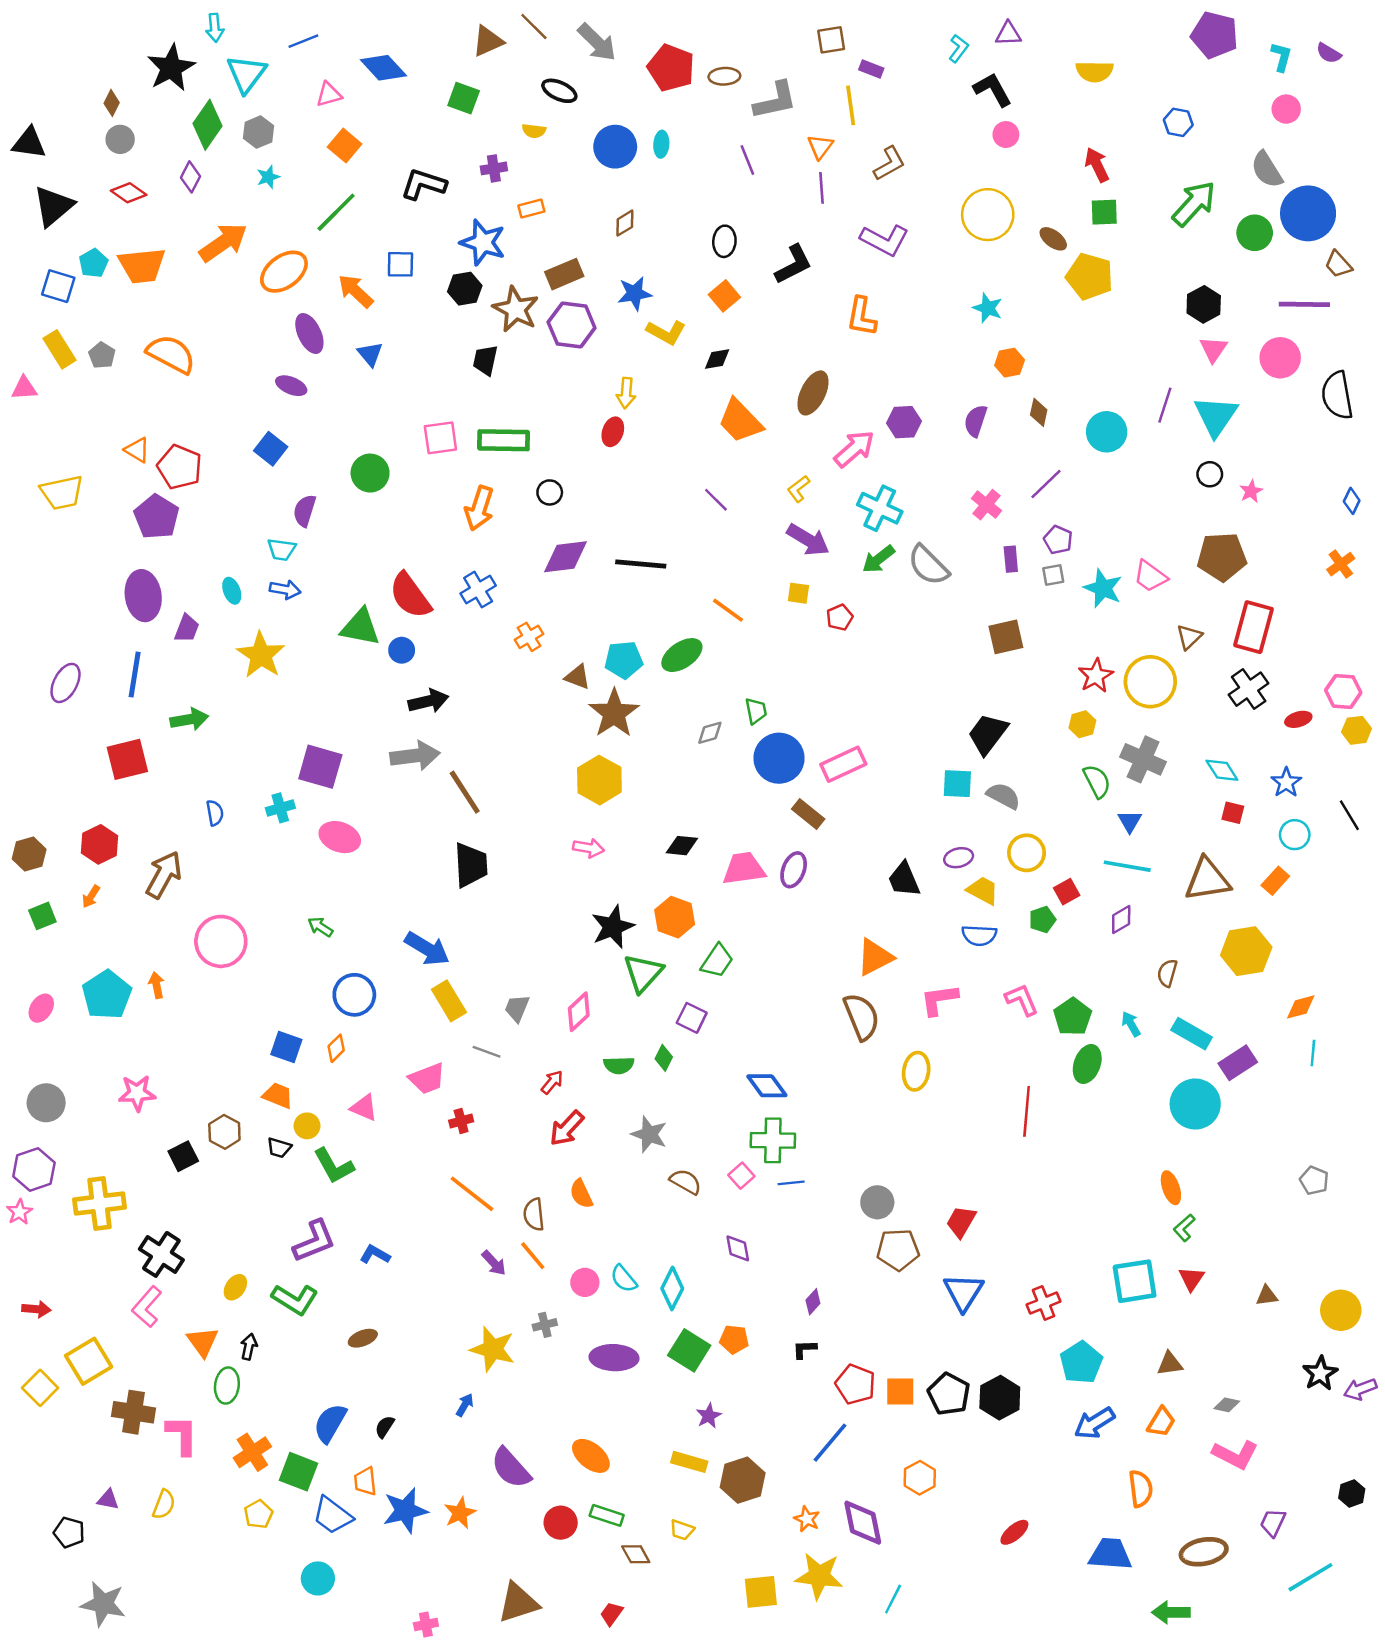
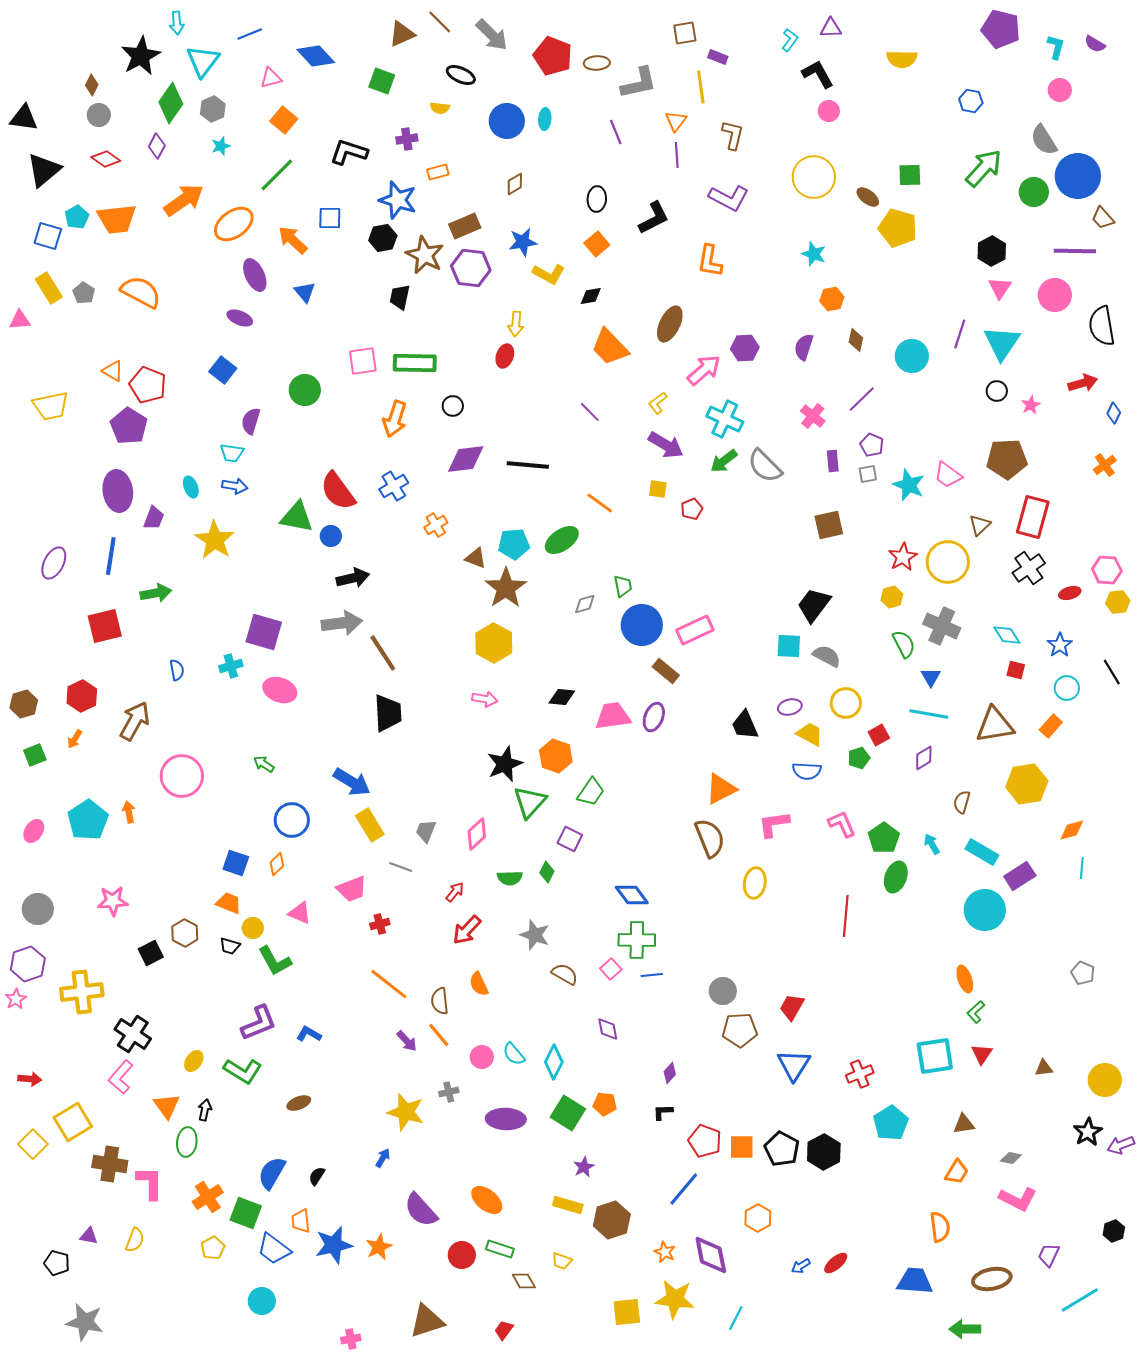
brown L-shape: (889, 164) -> (733, 135), turned -48
red arrow: (1097, 165) -> (1083, 383), moved, turned 100
blue arrow: (1094, 1423) -> (801, 1266), moved, size x0.6

